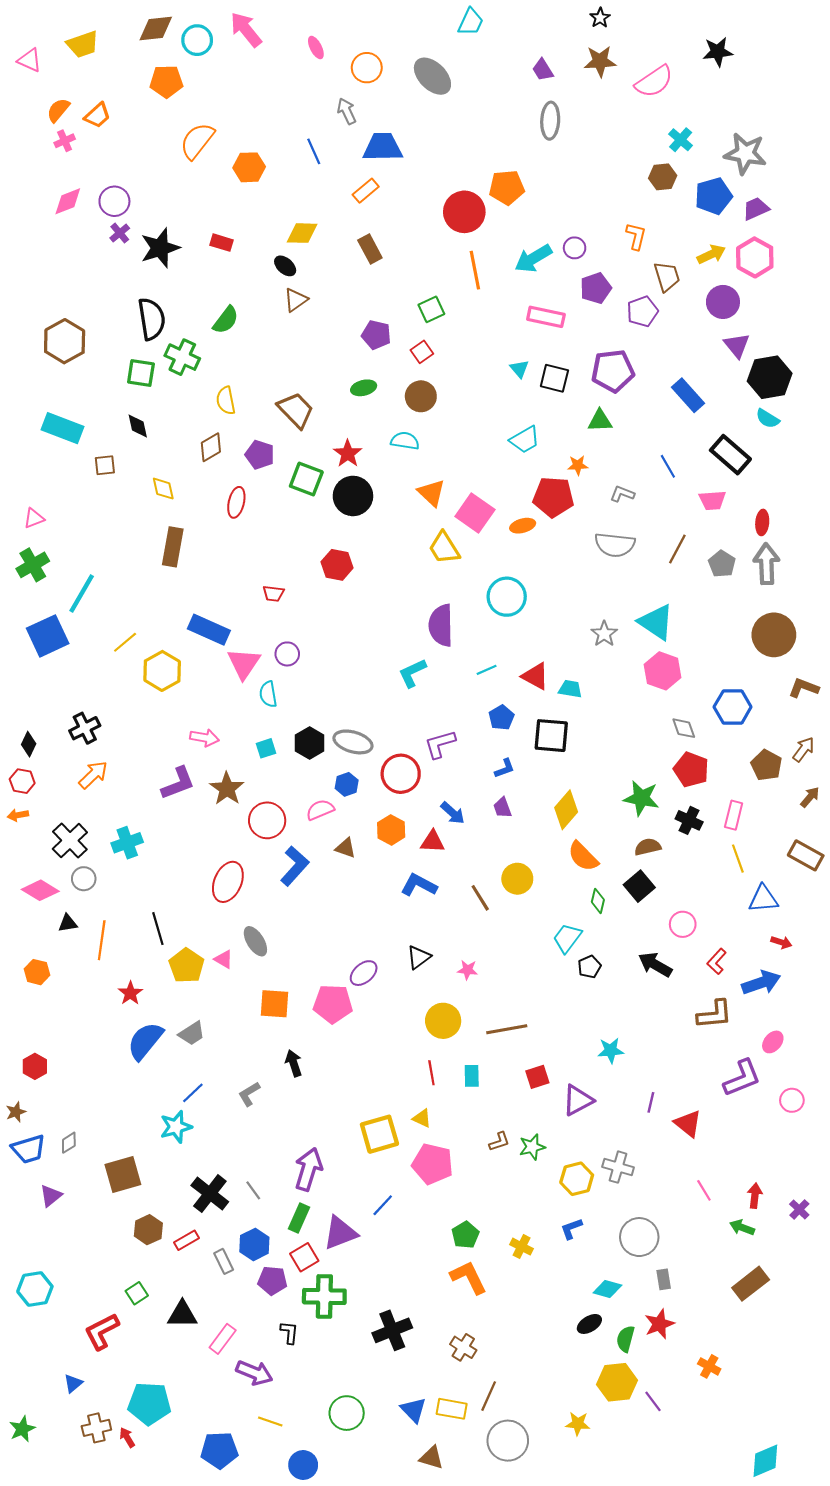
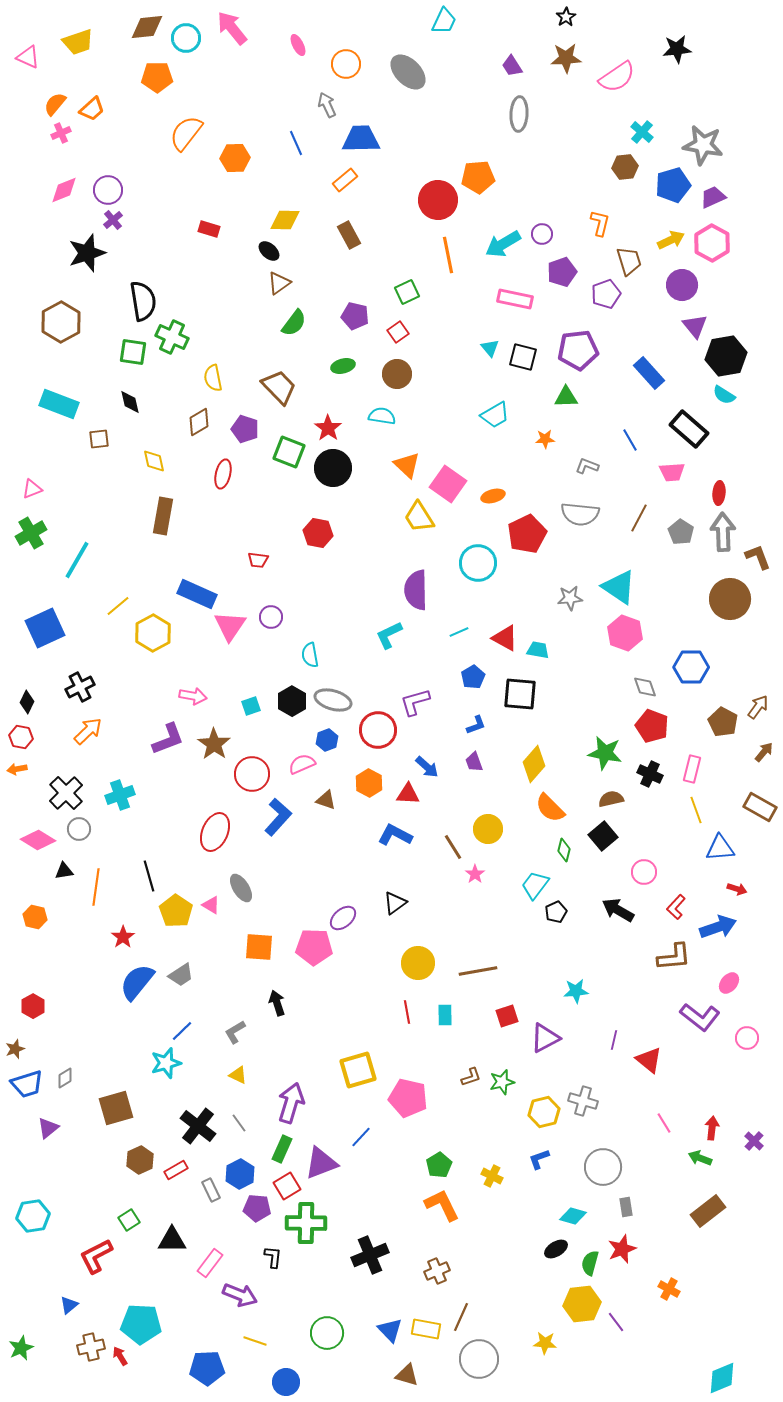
black star: (160, 248) -> (87, 253), moved
green semicircle: (226, 320) -> (294, 323), moved
red pentagon: (553, 497) -> (527, 534), moved, turned -30
gray star: (604, 634) -> (570, 598), turned 30
blue square: (48, 636) -> (45, 628), moved
brown L-shape: (804, 688) -> (758, 557), moved, turned 48
cyan semicircle: (268, 694) -> (310, 655), moved
pink star: (467, 970) -> (475, 874), moved, turned 30
purple L-shape: (742, 1078) -> (700, 1017), turned 60
yellow triangle: (422, 1118) -> (238, 1075), moved
brown cross: (463, 1347) -> (437, 1271), turned 35

